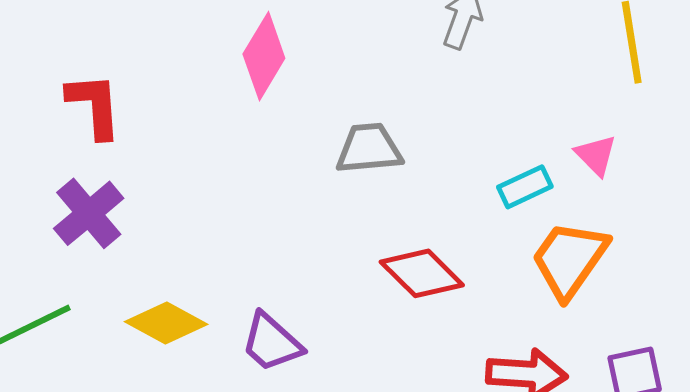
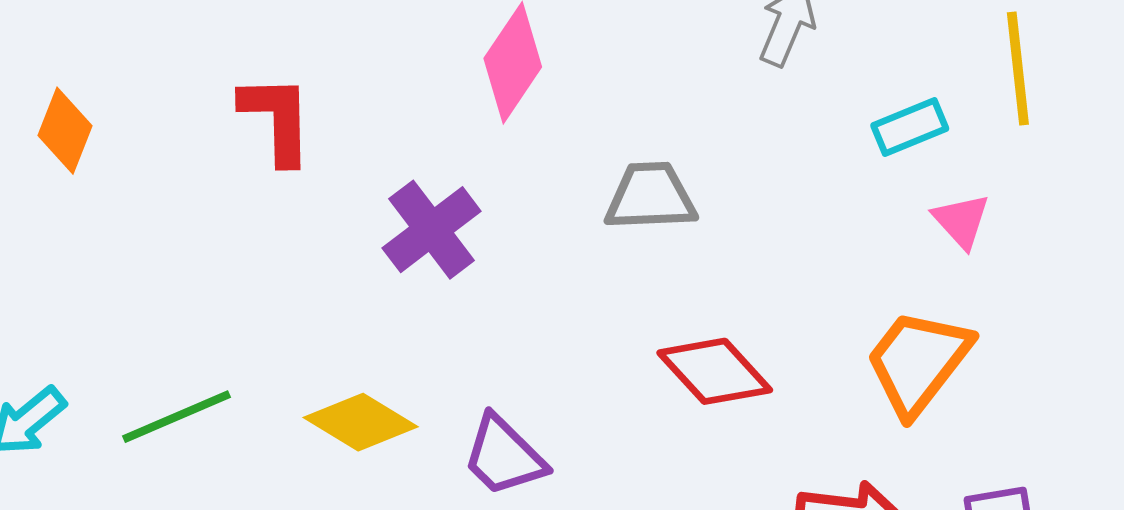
cyan rectangle: (525, 187) -> (910, 127), moved
purple cross: (89, 213) -> (432, 230), moved

